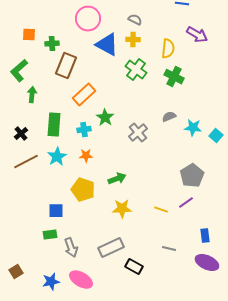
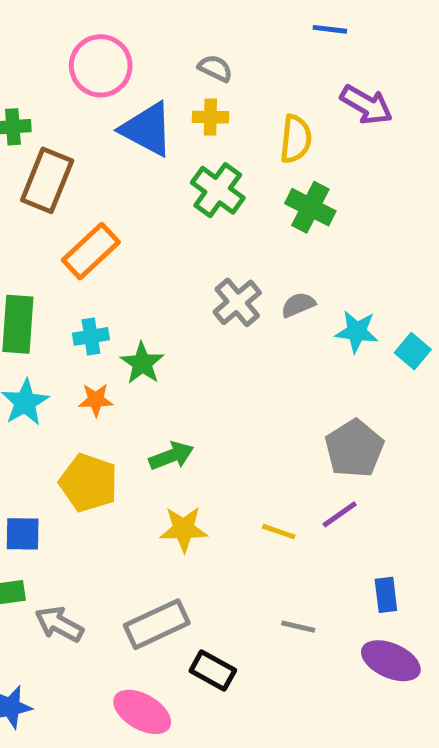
green star: (105, 118) -> (142, 363), moved
gray cross: (138, 133) -> (237, 302), moved
gray arrow: (71, 248) -> (59, 624), turned 138
pink ellipse: (81, 280) -> (142, 712), moved

